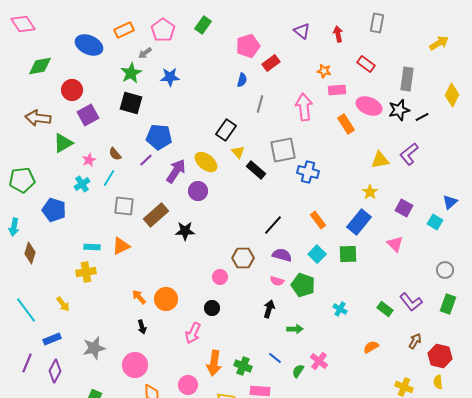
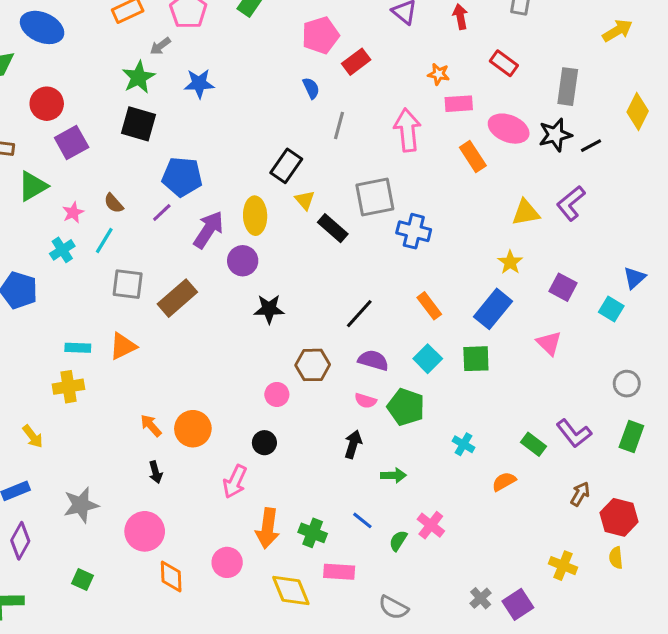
blue ellipse: (89, 45) -> (42, 27), moved
blue semicircle: (242, 80) -> (311, 88), turned -40
yellow ellipse: (206, 162) -> (255, 216), turned 50
black star: (185, 231) -> (269, 309), moved
orange semicircle: (371, 347) -> (504, 482), moved

